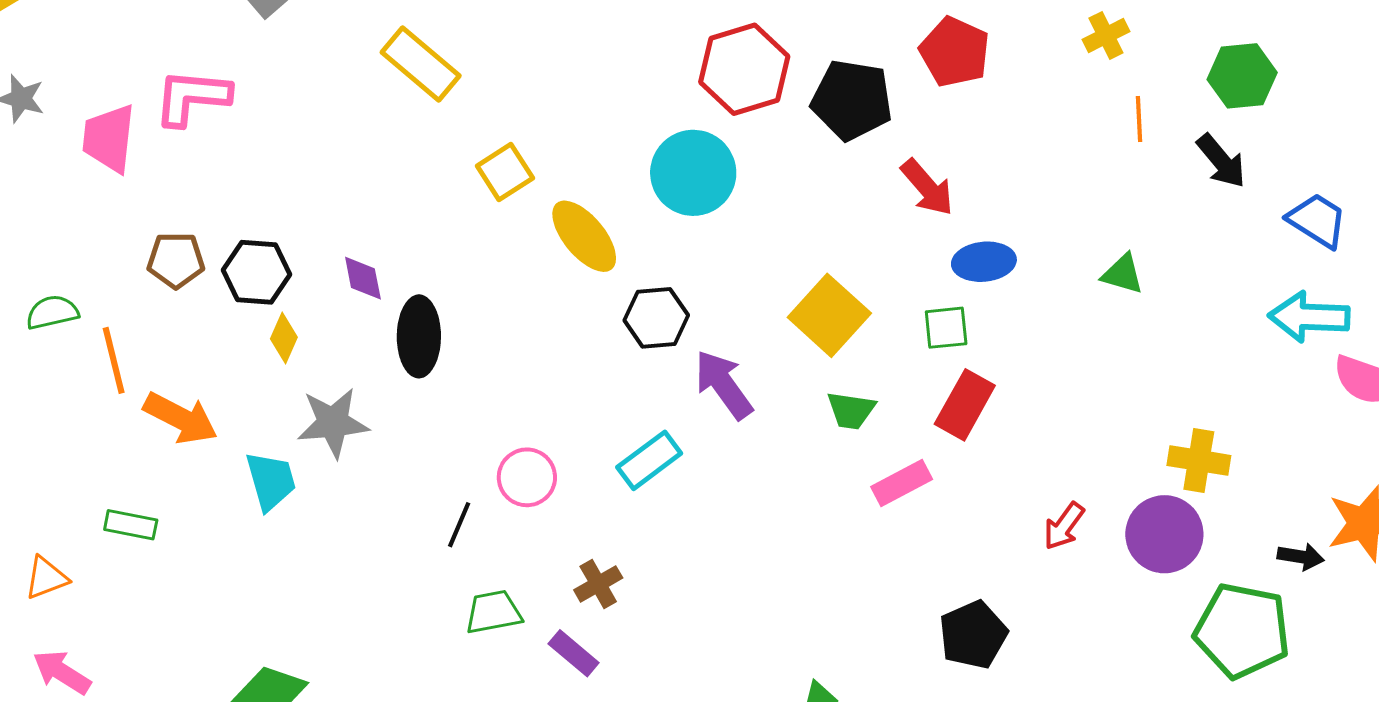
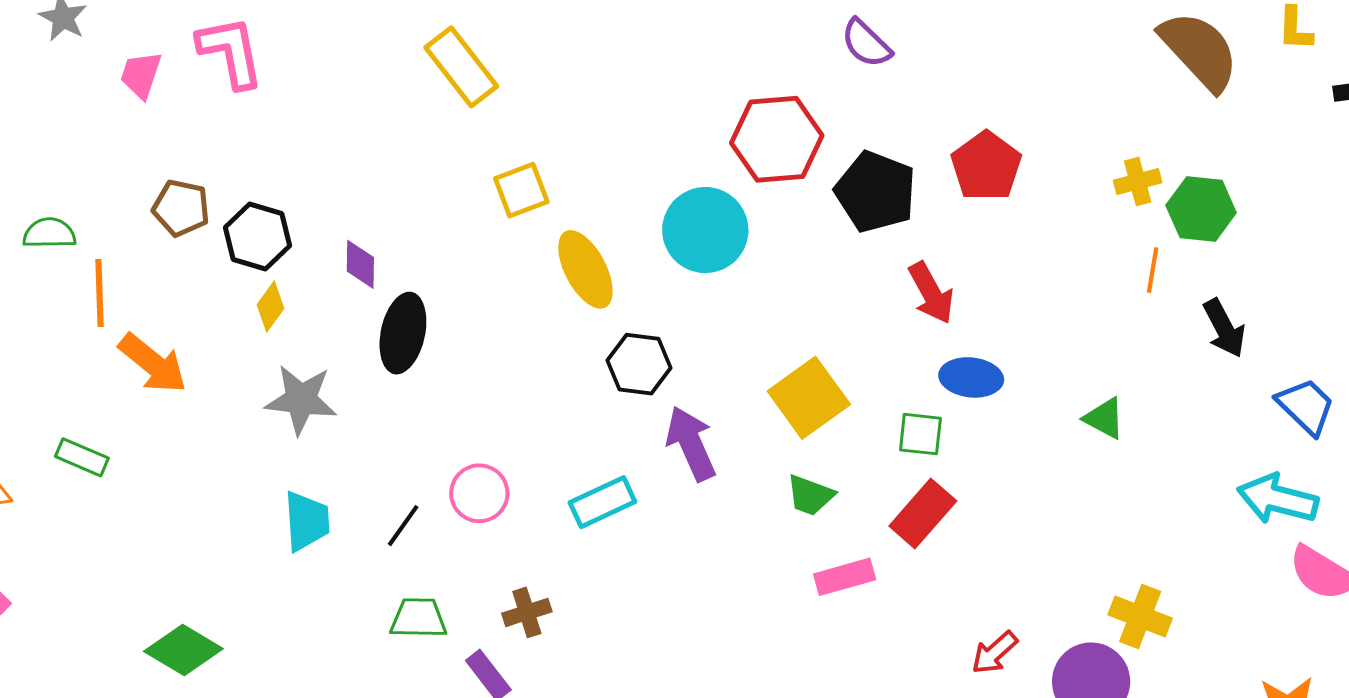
green hexagon: (1242, 76) -> (1201, 209), moved
pink L-shape: (192, 97) -> (231, 52), turned 62
pink trapezoid: (109, 138) -> (141, 75), size x0.7
cyan trapezoid: (271, 481) -> (307, 521), moved

